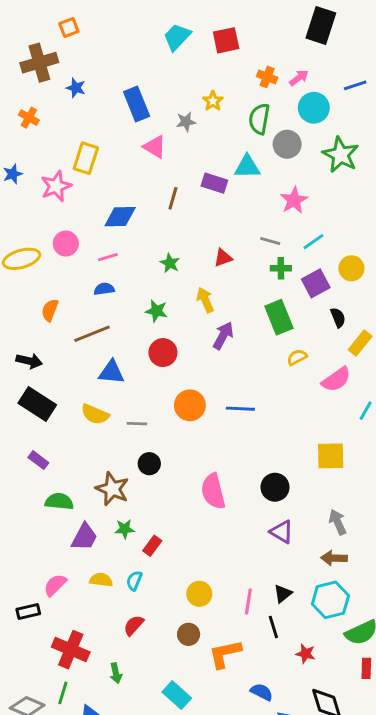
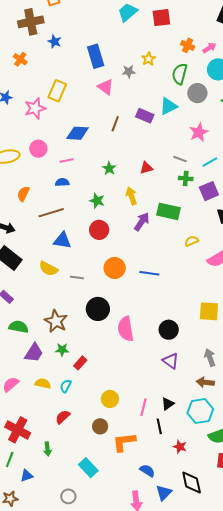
cyan triangle: (247, 167) -> (168, 106), turned -30
green rectangle: (279, 317) -> (168, 211), moved, turned -60
black circle: (149, 464) -> (98, 309), moved, size x1.5

